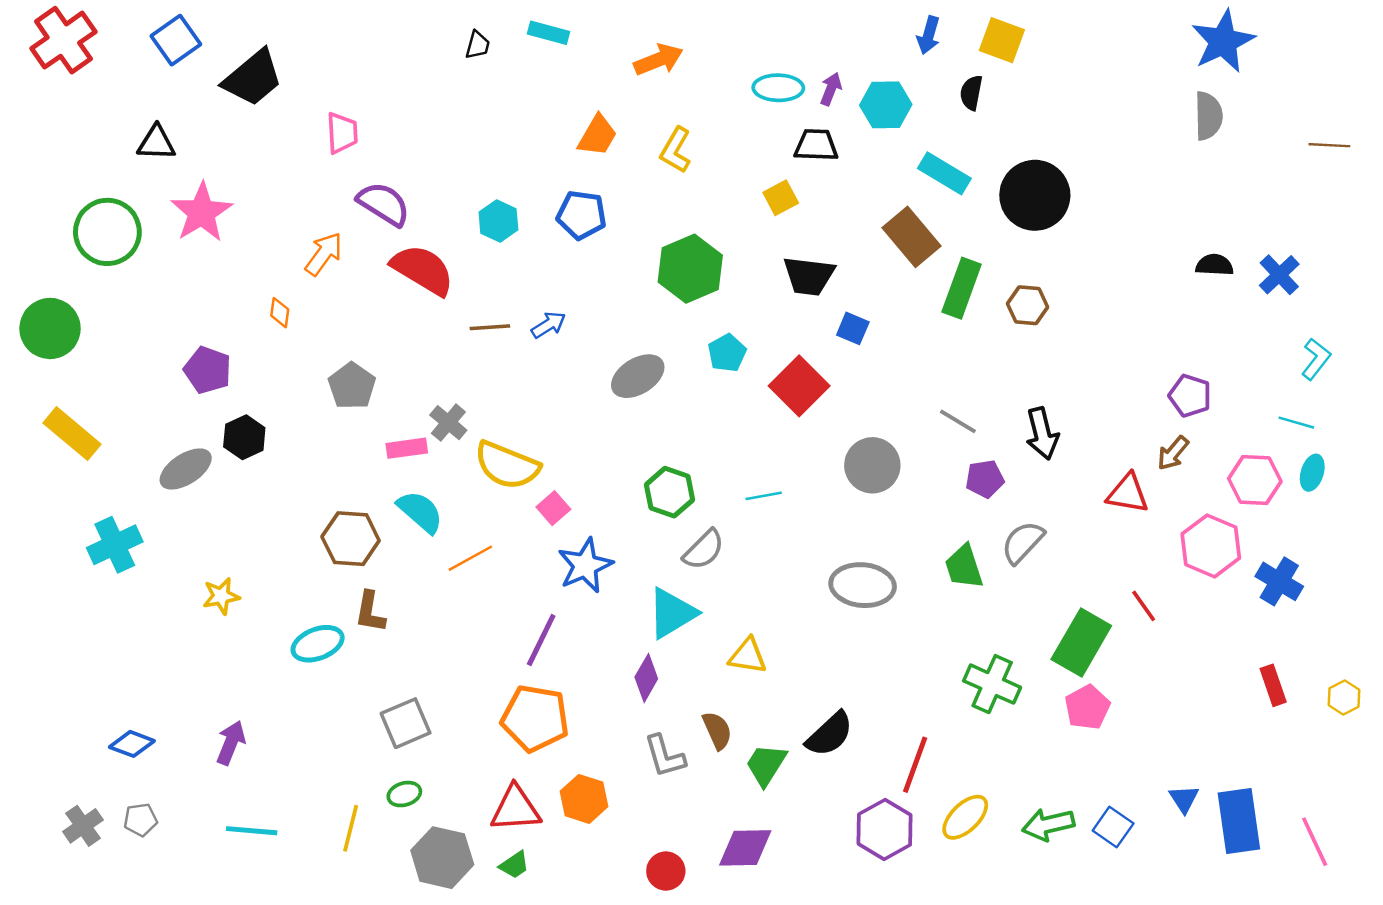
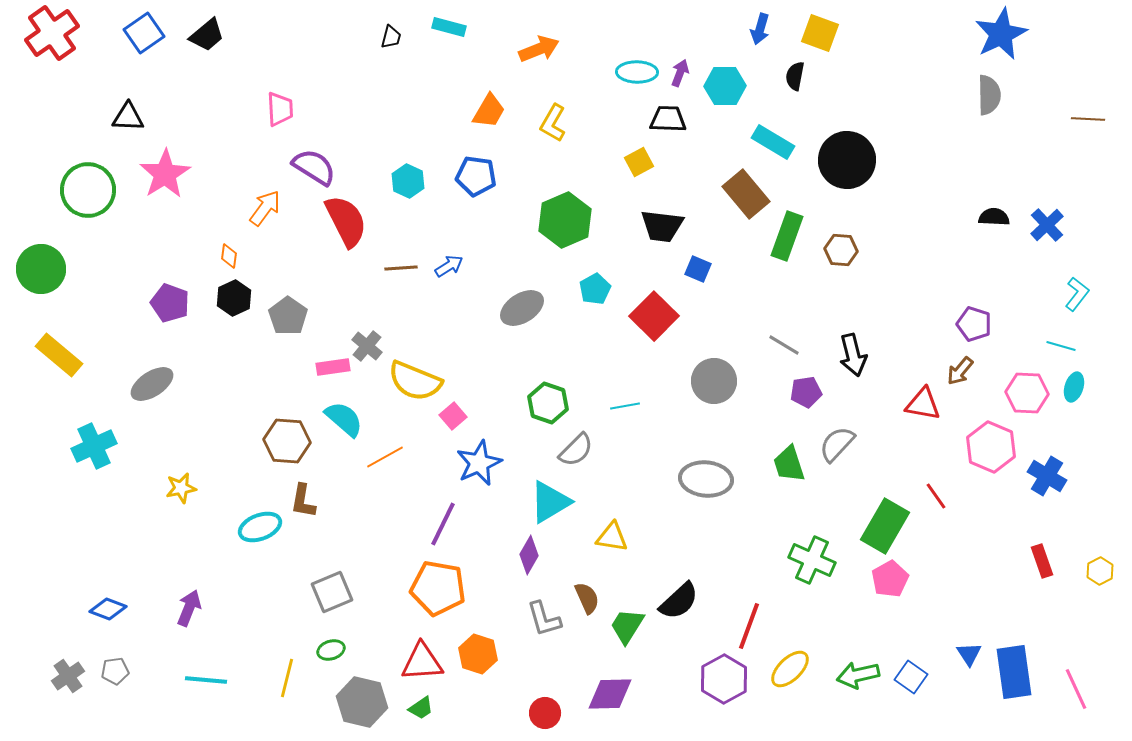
black trapezoid: (253, 78) -> (207, 35), moved, size x0.7
red semicircle: (423, 270) -> (346, 221), turned 32
black hexagon: (244, 437) -> (234, 298), moved

